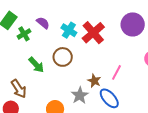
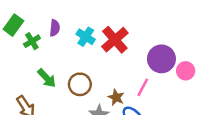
purple semicircle: (43, 23) -> (55, 28), turned 56
purple circle: (133, 24) -> (161, 59), moved
brown circle: (63, 57) -> (80, 84), moved

